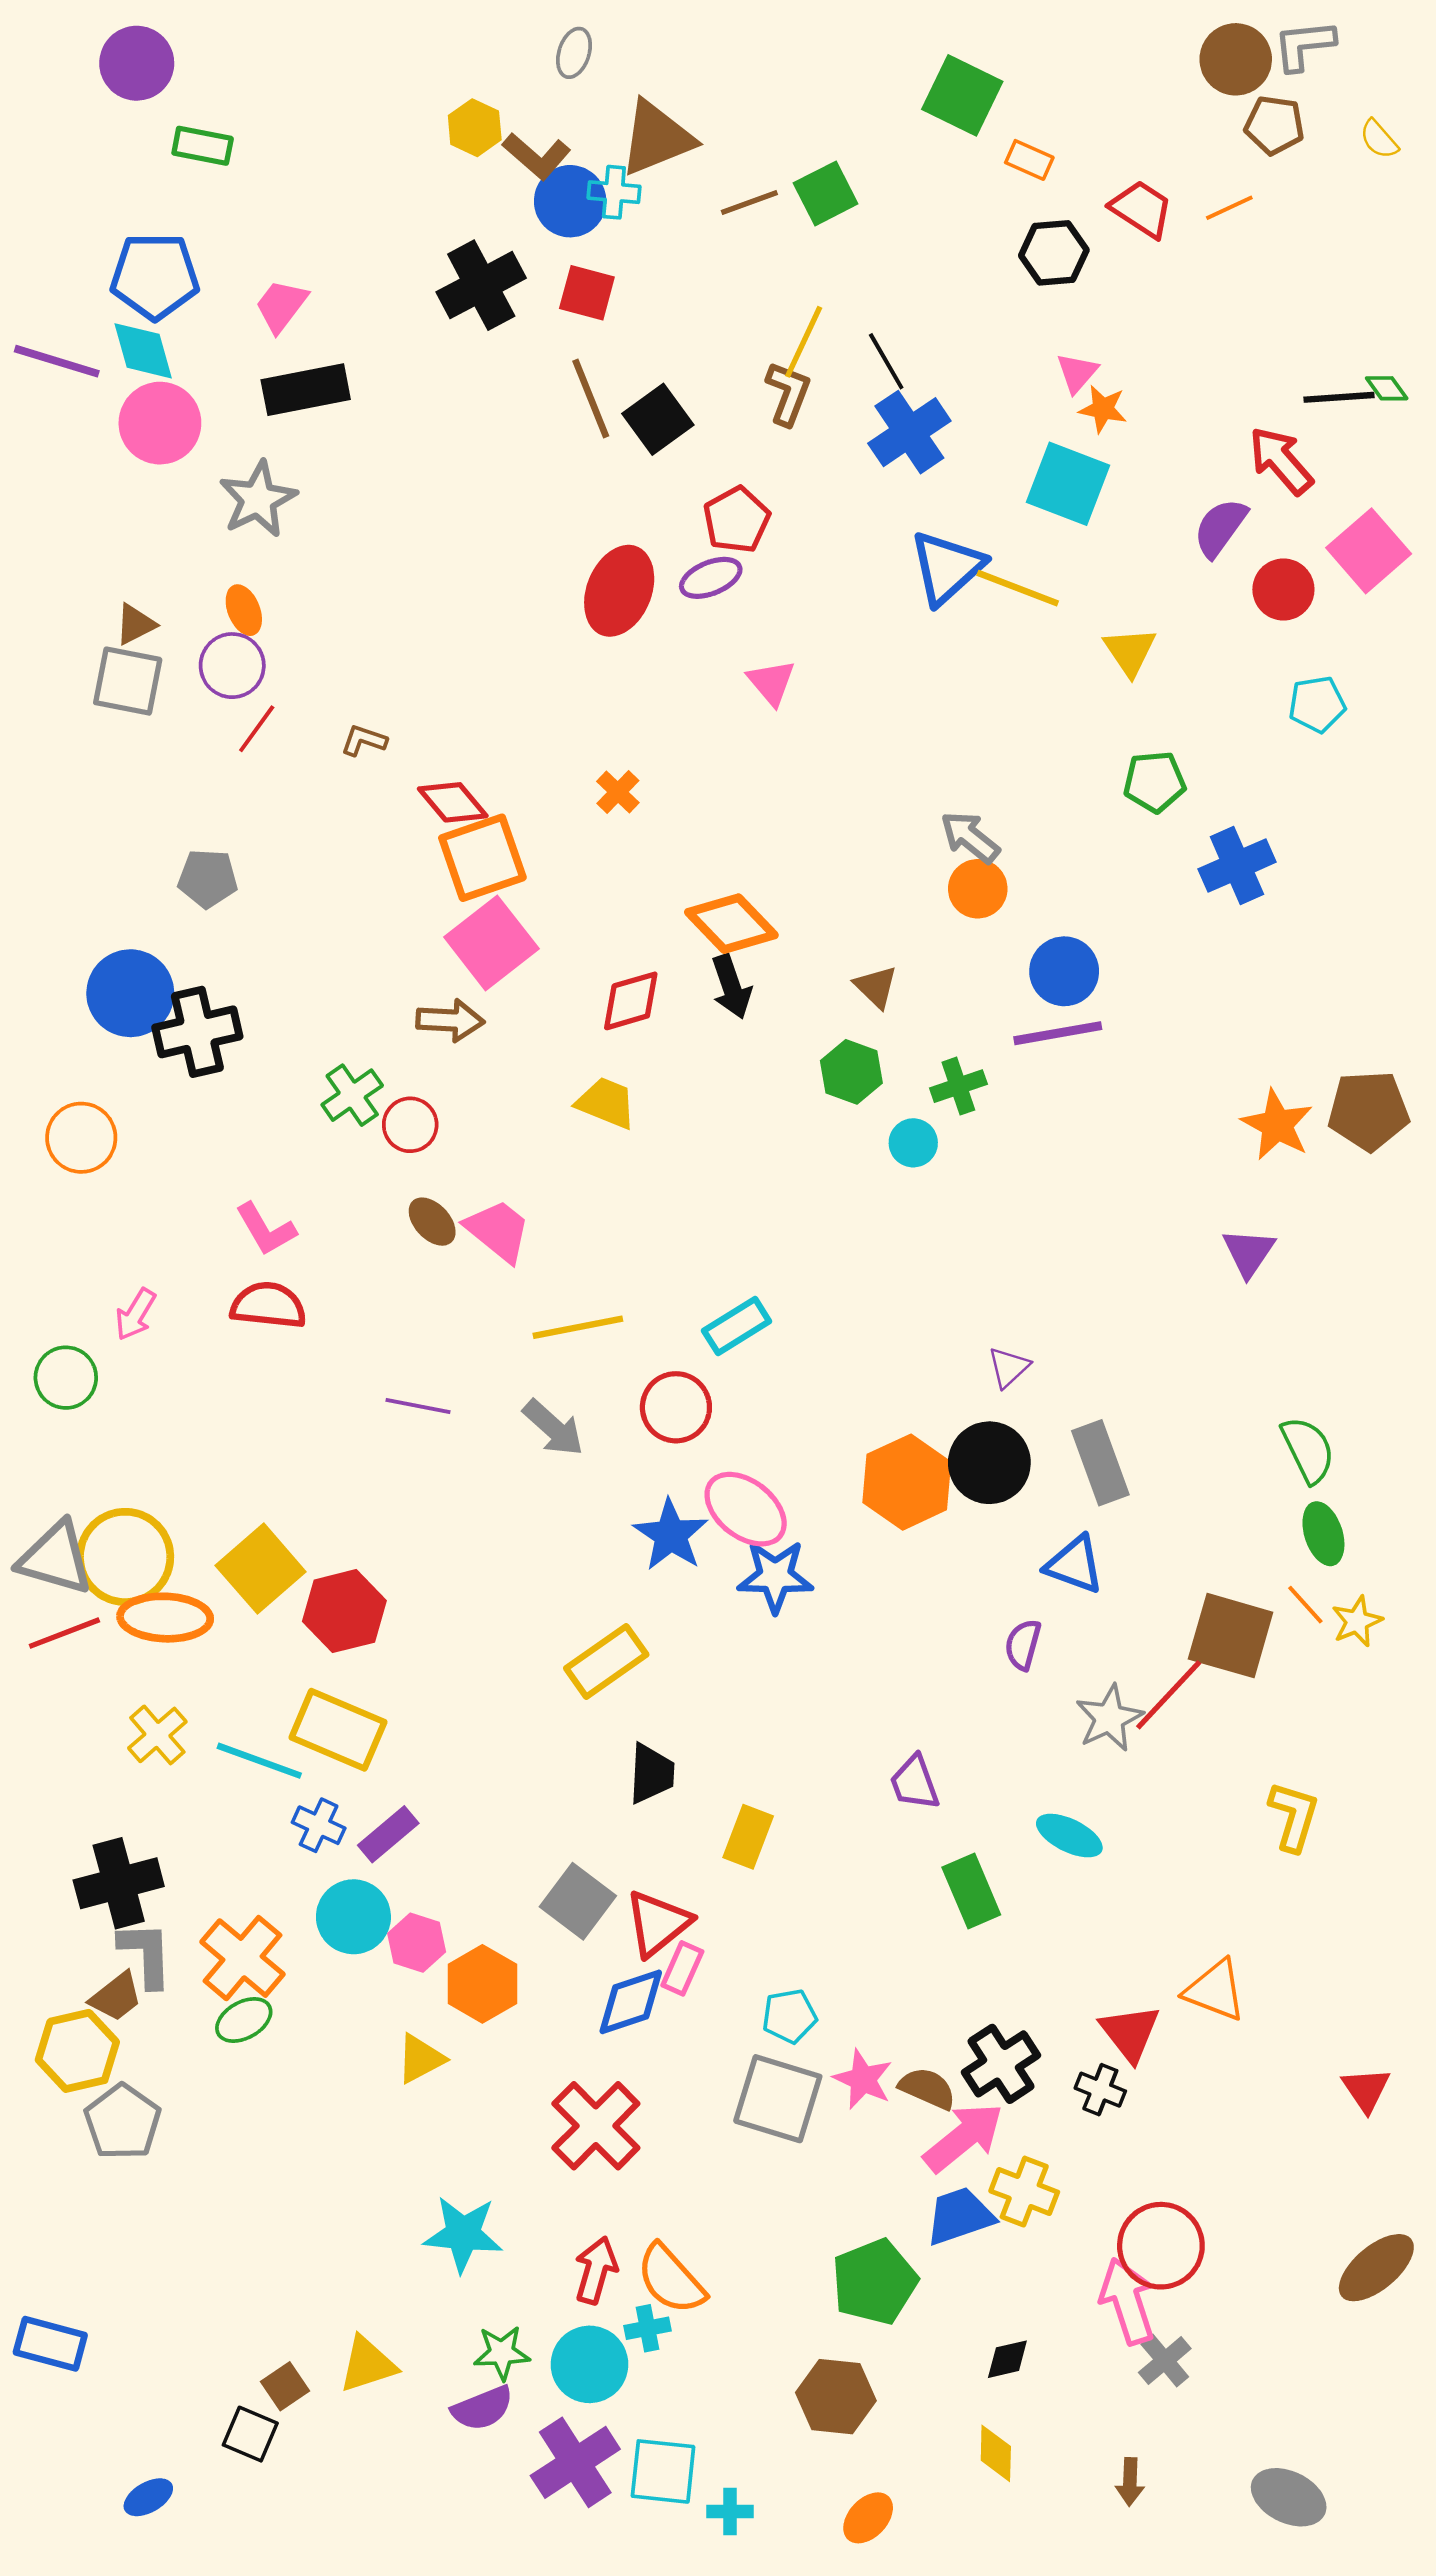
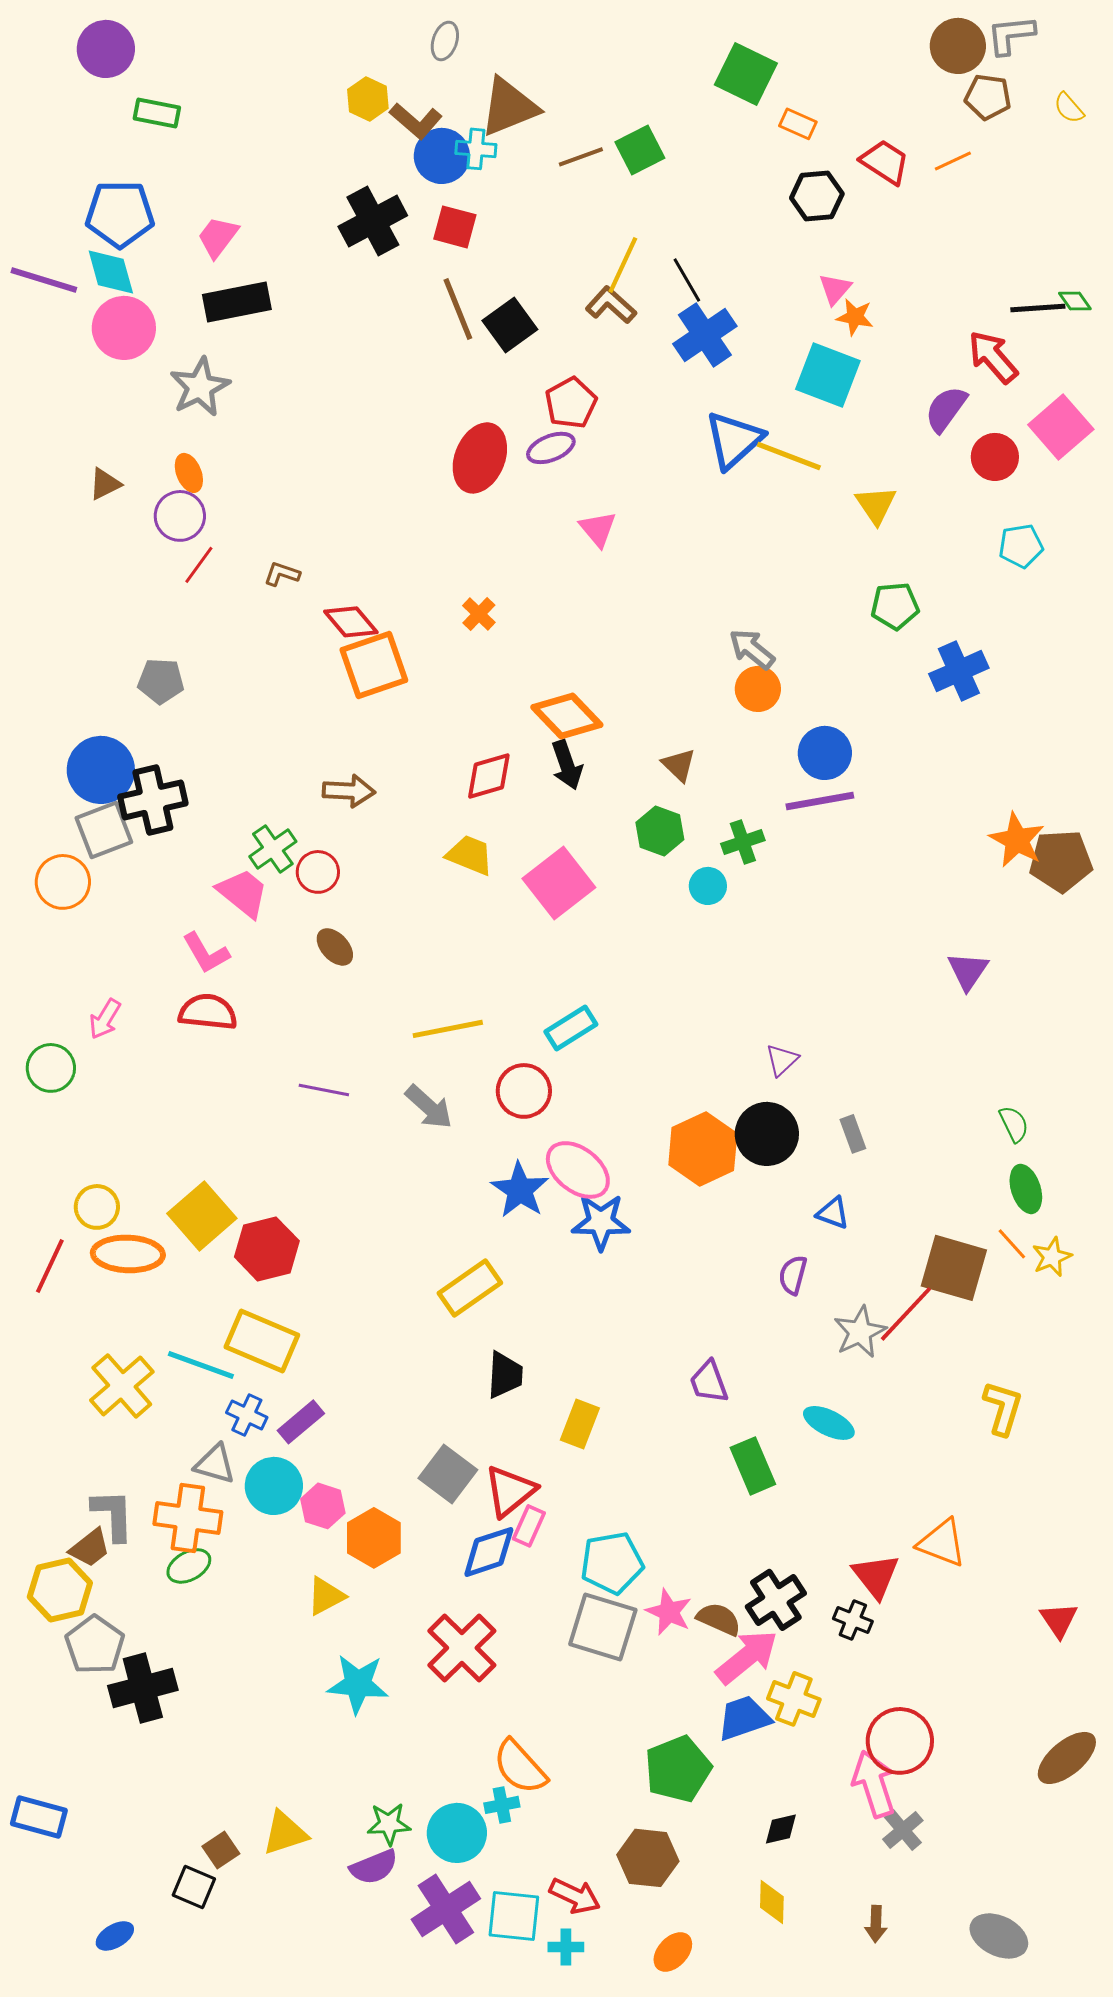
brown L-shape: (788, 393) -> (611, 305), turned -69
gray square: (128, 681) -> (104, 830), moved, turned -32
pink square: (491, 943) -> (559, 883), moved
orange star: (1277, 1125) -> (1017, 840), moved
pink trapezoid: (498, 1231) -> (243, 893), moved
green semicircle: (1308, 1450) -> (1014, 1124), size x0.7
gray rectangle: (1100, 1463) -> (853, 1134), size x0.6
yellow circle: (125, 1557) -> (97, 1207), size x0.6
gray triangle: (55, 1558) -> (215, 1464), moved, size x0.7
blue triangle: (1074, 1565) -> (833, 1213), size x0.7
red line: (64, 1633) -> (50, 1266), turned -44
yellow cross: (157, 1735) -> (122, 1386), moved, size x1.4
black cross: (119, 1883) -> (143, 1688), moved
orange cross: (243, 1958) -> (188, 1518), turned -32
cyan pentagon: (789, 2016) -> (612, 1563), size x1.5
cyan star: (463, 2234) -> (358, 1684), moved
red arrow: (596, 2270) -> (575, 1896), moved, turned 99

